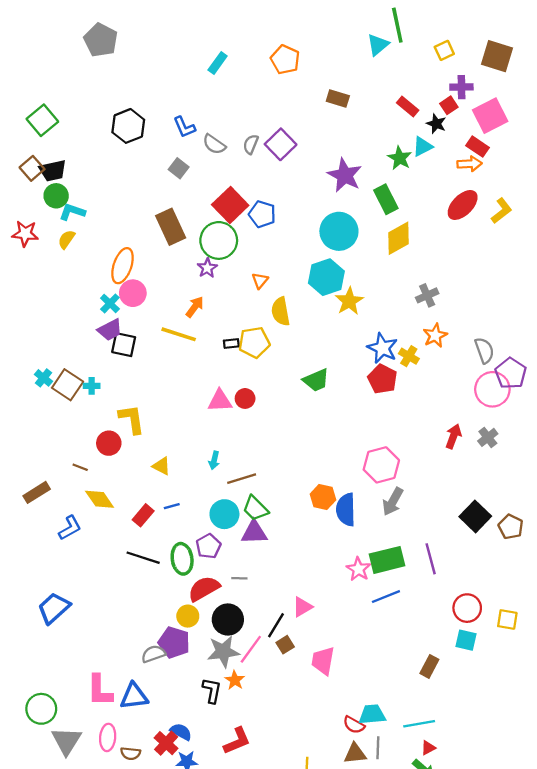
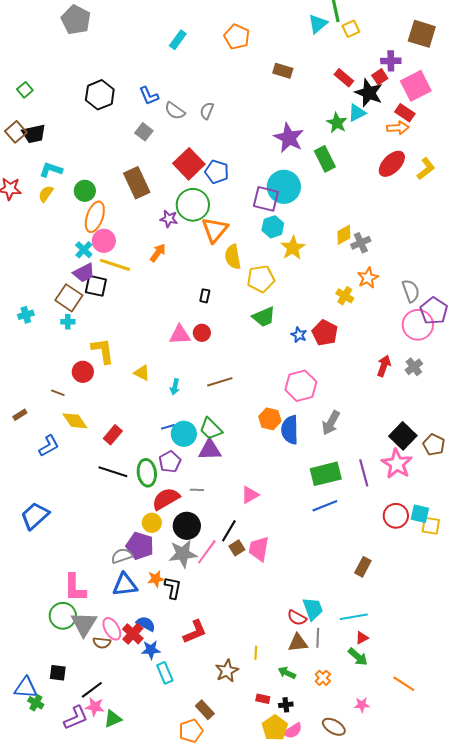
yellow square: (444, 50) -> (351, 29), moved
green square: (42, 120) -> (25, 90), size x0.6
black star: (436, 124) -> (369, 93), size x1.6
purple square: (281, 144) -> (266, 199), moved, turned -32
green circle: (56, 196) -> (85, 191), moved
yellow diamond: (398, 238) -> (344, 235), moved, size x0.7
green circle: (219, 240) -> (193, 205), moved
purple star: (207, 268) -> (169, 219), turned -30
cyan hexagon: (326, 277) -> (273, 227), size x0.7
orange triangle: (260, 281) -> (215, 230), size x1.8
yellow line: (179, 334) -> (115, 265), moved
yellow pentagon: (254, 342) -> (261, 279), moved
black rectangle: (231, 344) -> (205, 296), moved, turned -72
blue star: (382, 348) -> (299, 335), moved, size x0.6
cyan cross: (44, 378) -> (26, 315), turned 35
red pentagon: (382, 379) -> (325, 333), moved
brown square: (68, 385) -> (69, 298), moved
pink hexagon: (381, 465) -> (301, 386), moved
yellow triangle: (161, 466) -> (142, 373), moved
brown line: (242, 479) -> (220, 382), moved
brown rectangle: (37, 492) -> (20, 415), size x0.6
blue line: (172, 506) -> (168, 427), moved
pink star: (358, 569) -> (397, 464), moved, size x1.4
pink triangle: (302, 607) -> (250, 495), moved
cyan square: (466, 640) -> (420, 514), moved
pink trapezoid: (323, 661) -> (259, 549), moved
orange star: (235, 680) -> (156, 579), moved, turned 30
blue triangle: (134, 696) -> (125, 585), moved
green circle: (41, 709) -> (63, 616), moved
cyan trapezoid: (372, 715) -> (313, 609), turned 75
pink ellipse: (108, 737) -> (112, 629), moved, turned -35
gray triangle: (66, 741) -> (84, 624), moved

